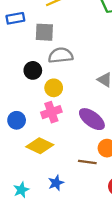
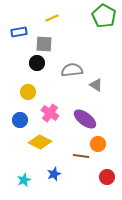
gray semicircle: (61, 55) -> (72, 70), moved
black circle: (33, 70) -> (37, 63), moved
yellow circle: (54, 88) -> (28, 92), moved
pink cross: (51, 112) -> (50, 113), turned -36

